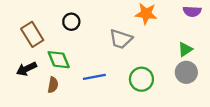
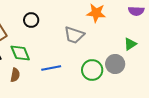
gray circle: (186, 72) -> (115, 64), moved

